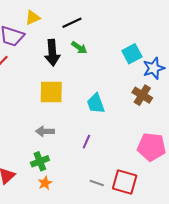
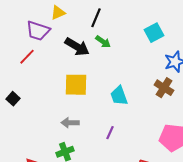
black line: (72, 23) -> (96, 18), turned -42
black arrow: (52, 53) -> (77, 47), turned -55
cyan square: (132, 54) -> (154, 33), moved

